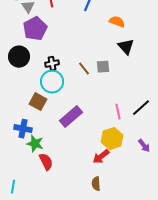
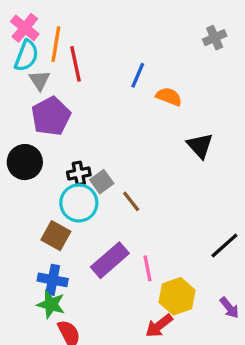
orange semicircle: (117, 22) -> (169, 97), moved
gray square: (103, 67) -> (102, 182), moved, turned -32
brown line: (84, 69) -> (131, 201), moved
pink line: (118, 112) -> (148, 268), moved
blue cross: (23, 129) -> (53, 280), moved

